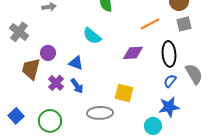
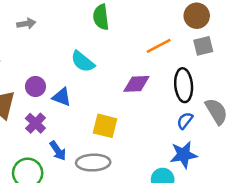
purple circle: (48, 53) -> (35, 87), moved
blue arrow: (77, 86) -> (58, 151), moved
yellow square: (124, 93) -> (105, 126), moved

